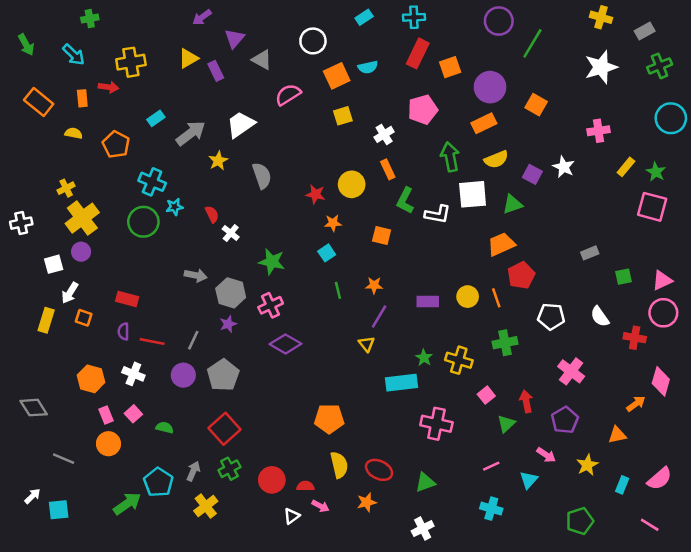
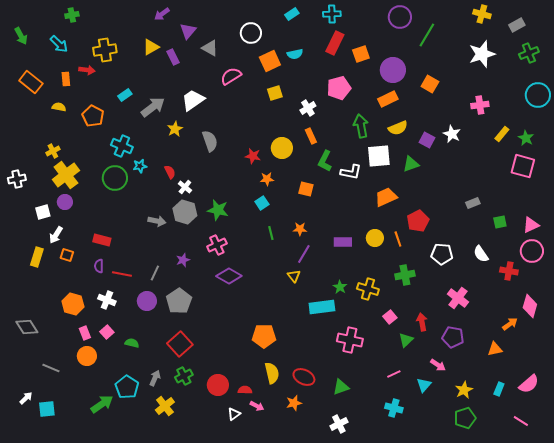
orange trapezoid: (501, 244) -> (386, 197), moved
gray hexagon: (231, 293) -> (185, 212), moved
purple pentagon: (565, 420) -> (453, 337), turned -30
yellow star: (587, 465) -> (464, 390), moved

